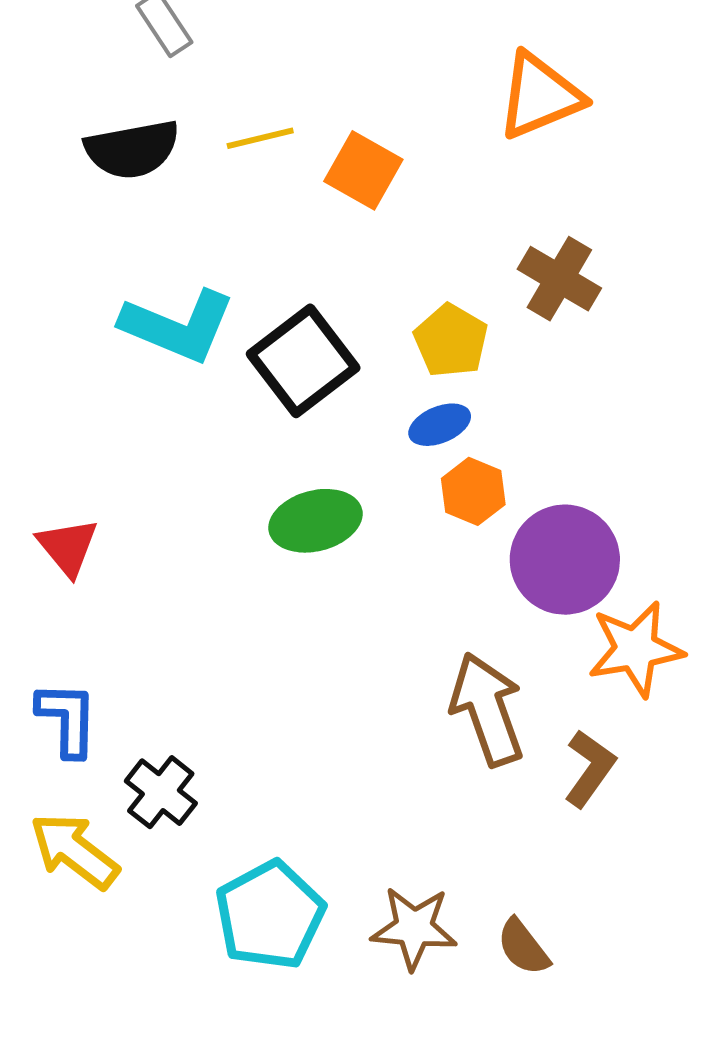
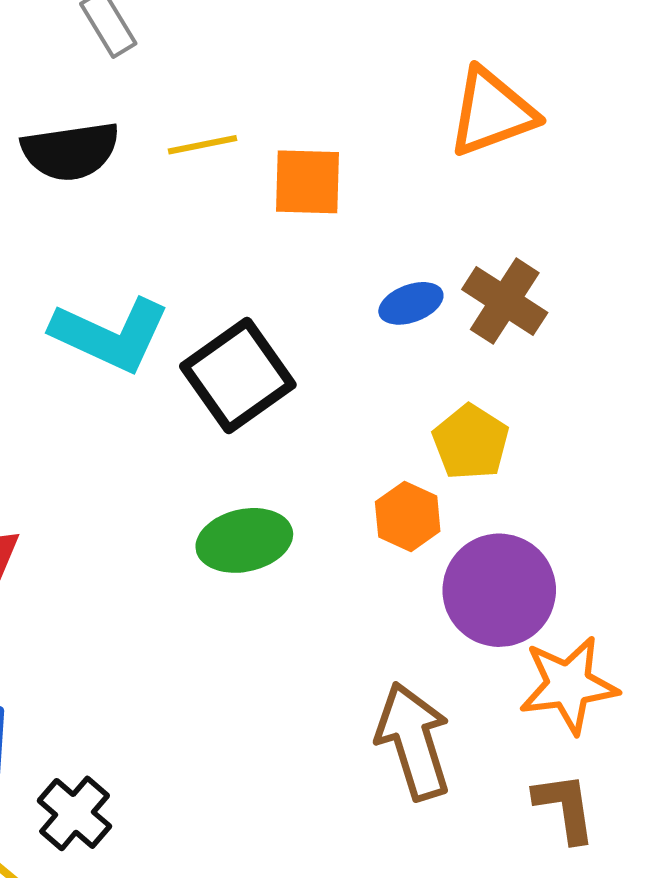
orange square: (363, 170) -> (307, 182), turned -30
yellow pentagon: (451, 341) -> (471, 442), moved
blue ellipse: (440, 425) -> (411, 303), moved
brown L-shape: (590, 768) -> (565, 807), moved, turned -46

